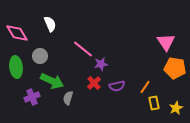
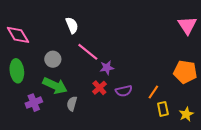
white semicircle: (50, 24) -> (72, 25), moved
pink triangle: (166, 42) -> (187, 25), moved
gray circle: (40, 56) -> (53, 59), moved

